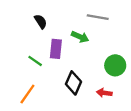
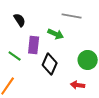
black diamond: (74, 83) -> (50, 64), moved

